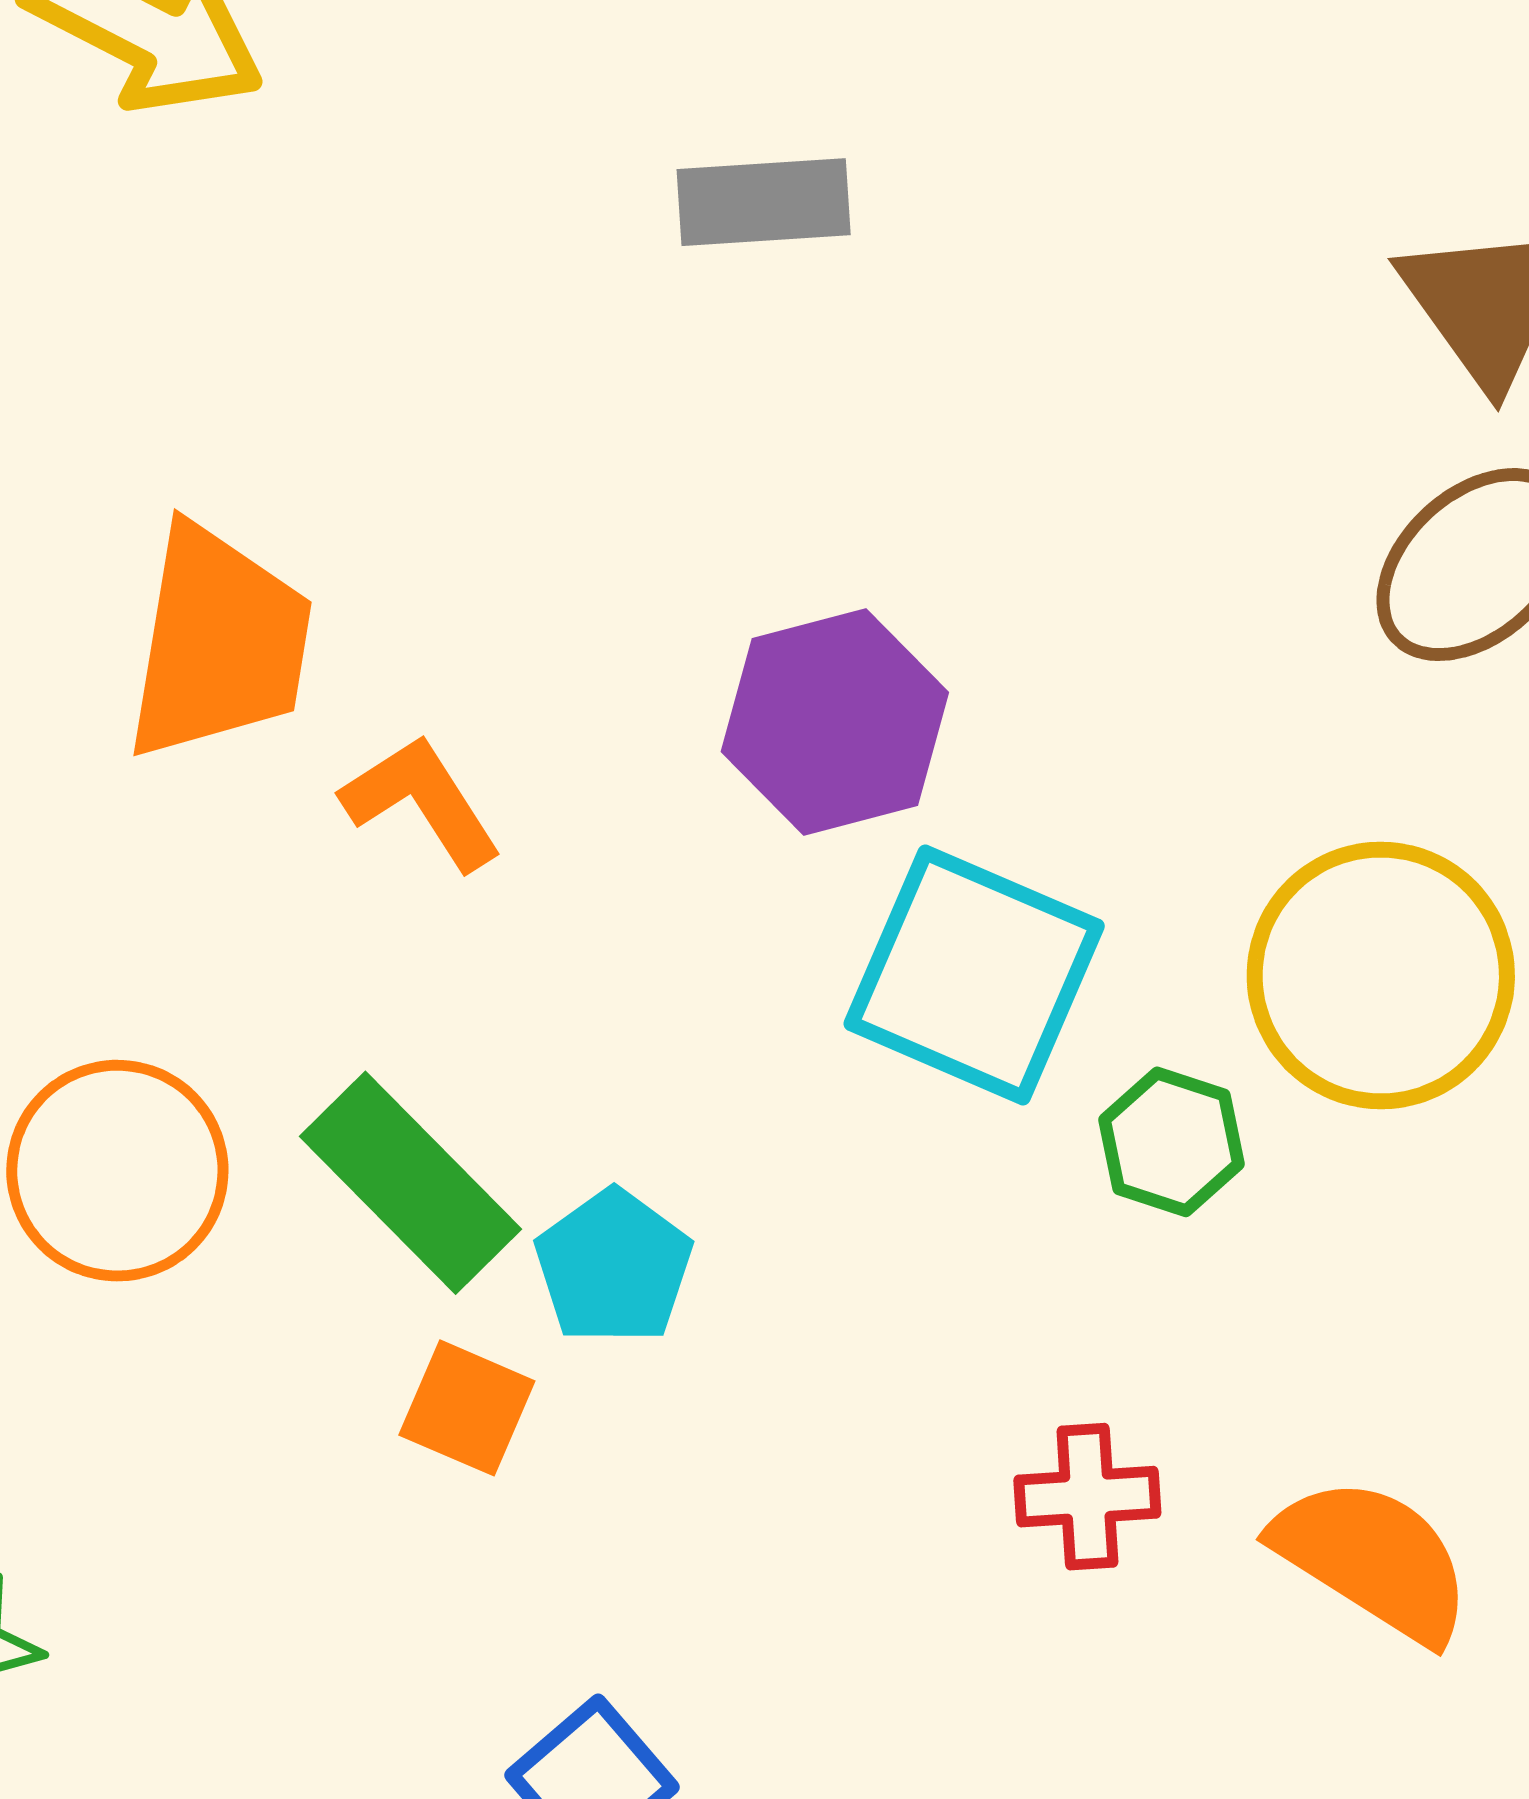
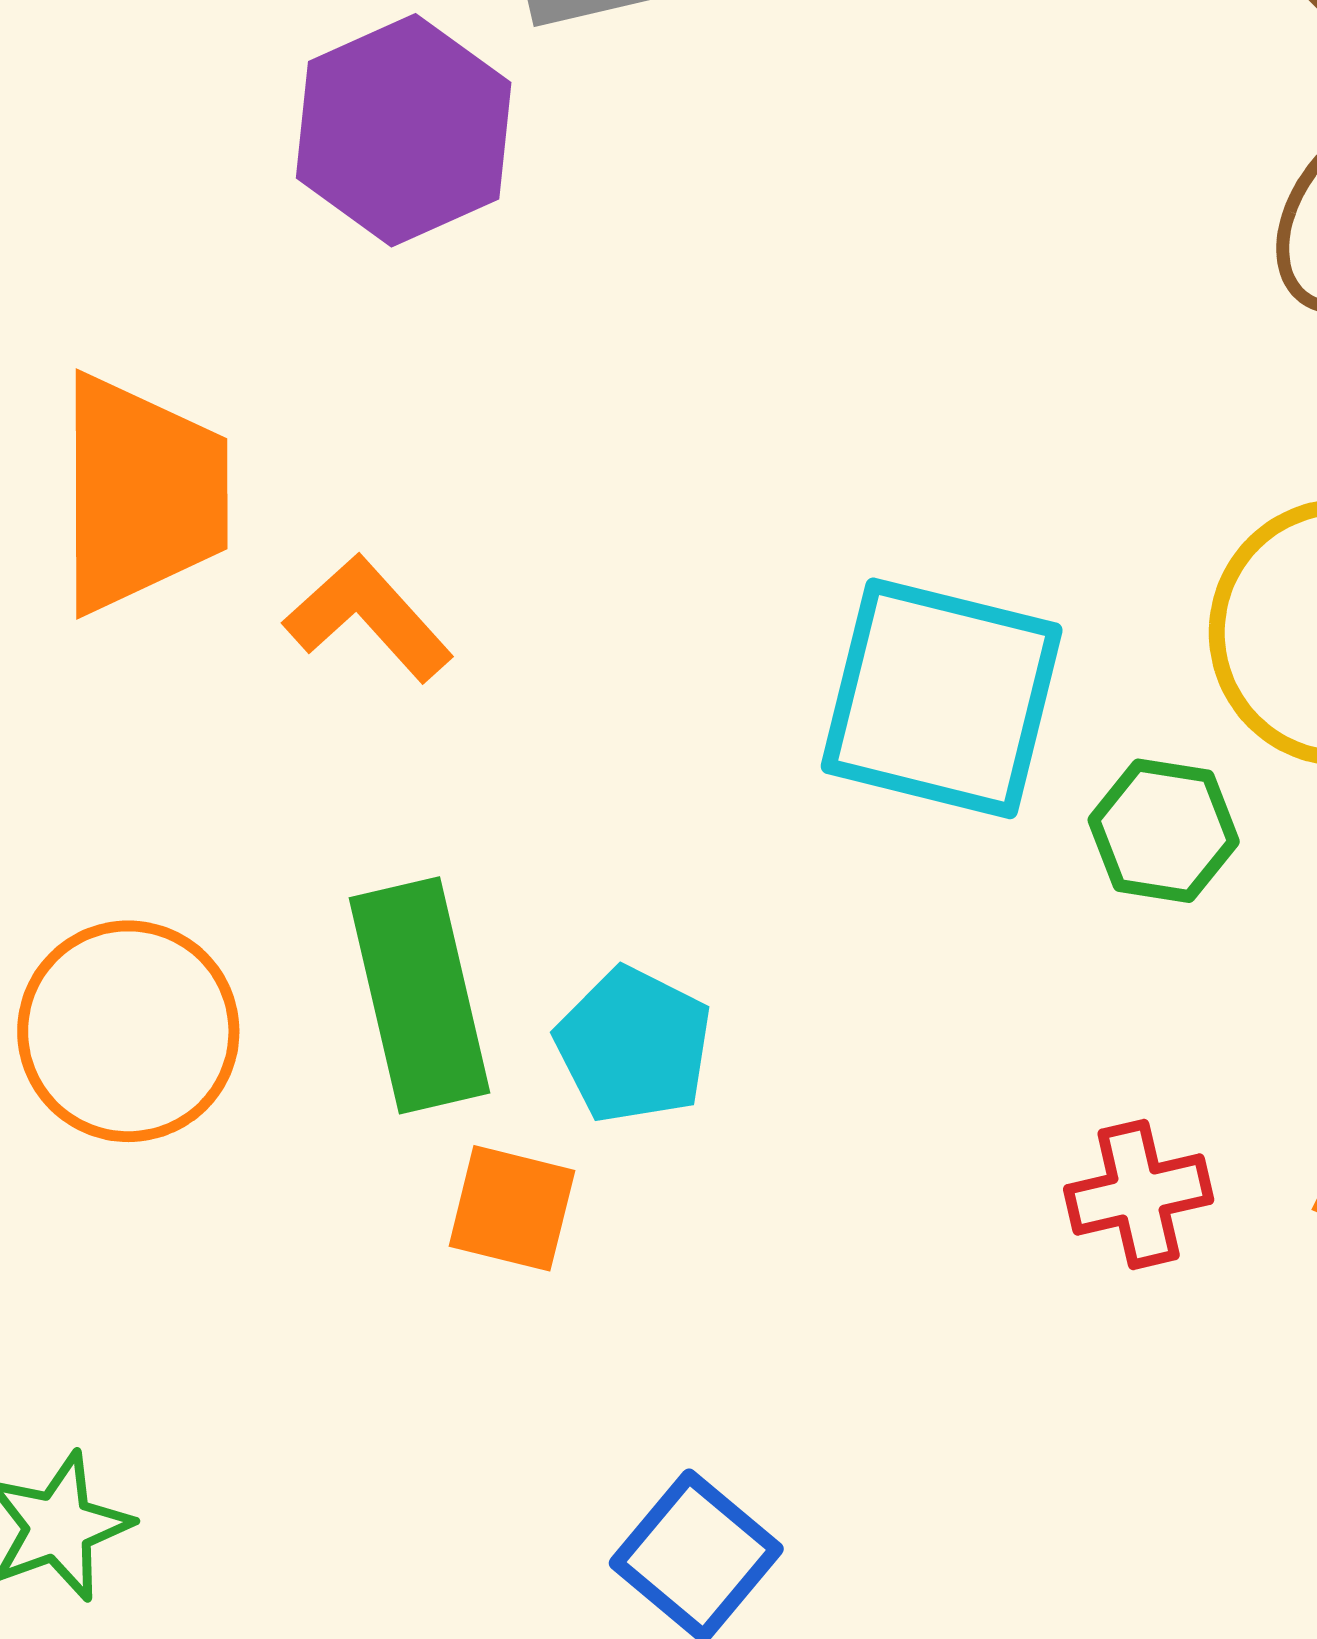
purple hexagon: (835, 722) -> (404, 130), moved
green rectangle: (411, 1183) -> (419, 995), turned 41

